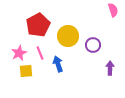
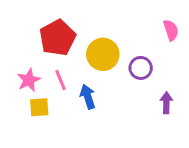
pink semicircle: (113, 10) -> (171, 30), moved

